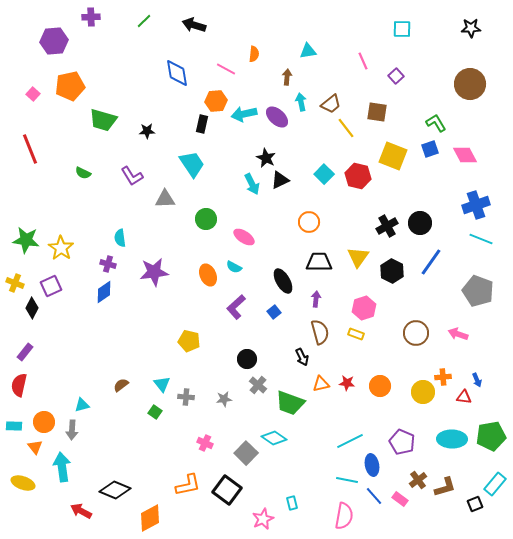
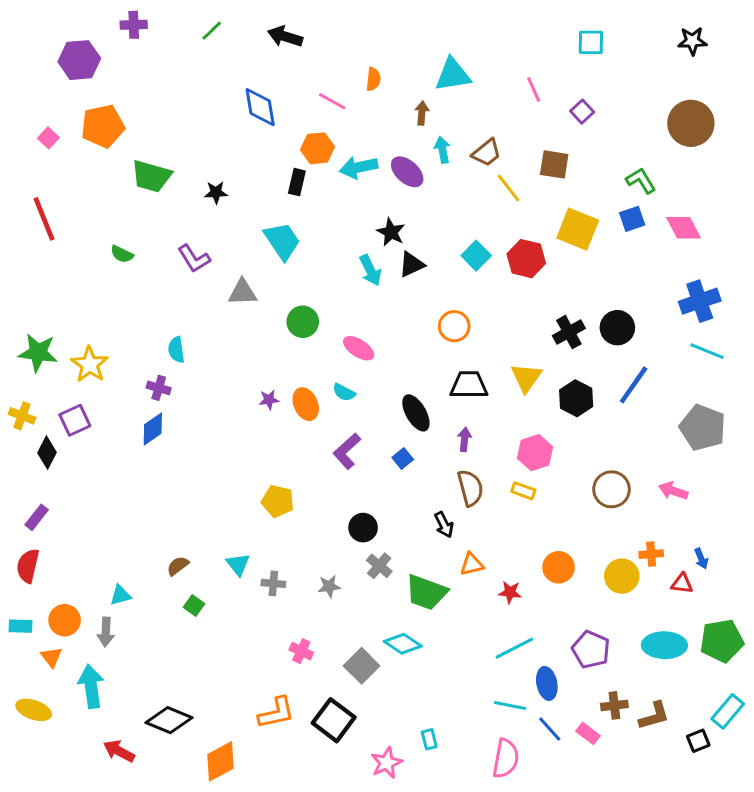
cyan triangle: (308, 51) -> (453, 75), size x1.5
purple star: (154, 272) -> (269, 400), moved, size x0.5
red star: (347, 383) -> (510, 592), moved
green square: (155, 412) -> (194, 606), moved
brown cross: (418, 480) -> (614, 705), turned 30

